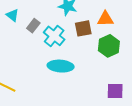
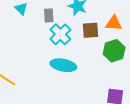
gray rectangle: (33, 26) -> (49, 15), moved, turned -48

